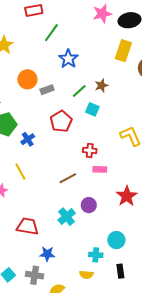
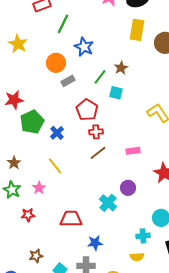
orange circle: (27, 79) -> (56, 63), moved
red cross: (90, 150) -> (96, 132), moved
brown line: (68, 178) -> (98, 153), moved

